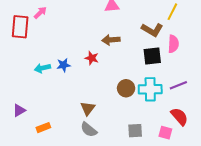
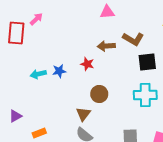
brown L-shape: (152, 30) -> (133, 39), moved
brown circle: (126, 88) -> (99, 94), moved

